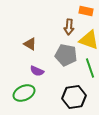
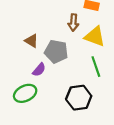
gray pentagon: (66, 55) -> (56, 52), moved
purple semicircle: (37, 71) -> (39, 70), turned -72

